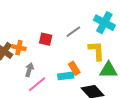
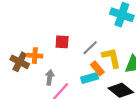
gray line: (73, 32) -> (90, 48), moved
yellow L-shape: (96, 51) -> (112, 58), moved

